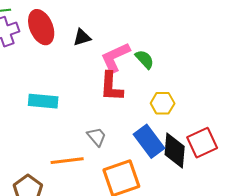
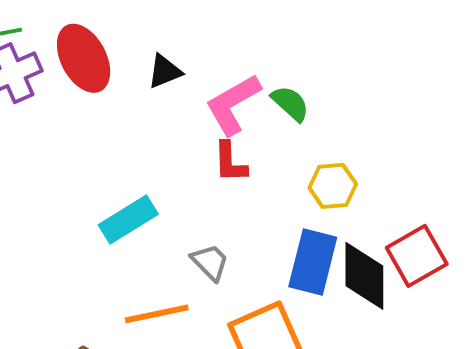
red L-shape: (111, 87) -> (230, 162), size x0.7
cyan rectangle: (43, 101) -> (128, 219), moved, turned -32
blue rectangle: (149, 141) -> (313, 262), turned 56

